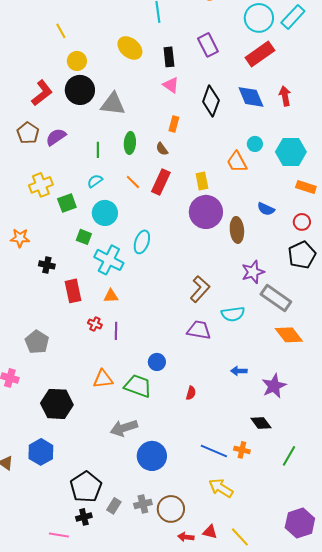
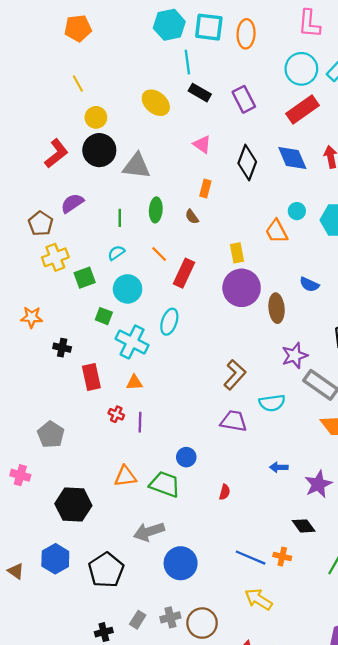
black rectangle: (169, 57) -> (200, 93), moved, turned -54
brown pentagon: (28, 133) -> (41, 223), moved
red rectangle: (161, 182) -> (184, 273), moved
black pentagon: (86, 487) -> (106, 570), moved

